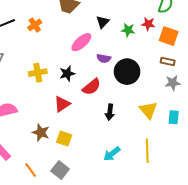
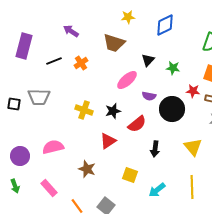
red star: (148, 24) -> (193, 91), moved
yellow cross: (38, 73) -> (84, 110), turned 30
yellow square: (64, 139) -> (130, 175), moved

